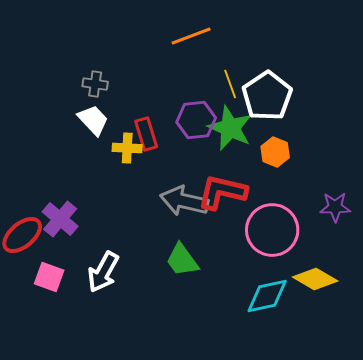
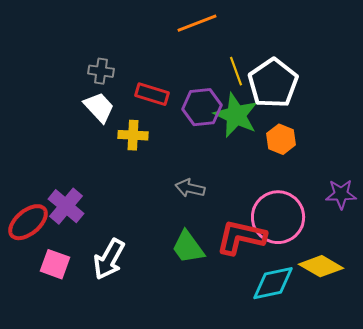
red rectangle: (146, 134) -> (152, 94), moved, turned -56
red L-shape: (222, 192) -> (241, 237), moved
gray arrow: (184, 201) -> (190, 188), size x0.6

